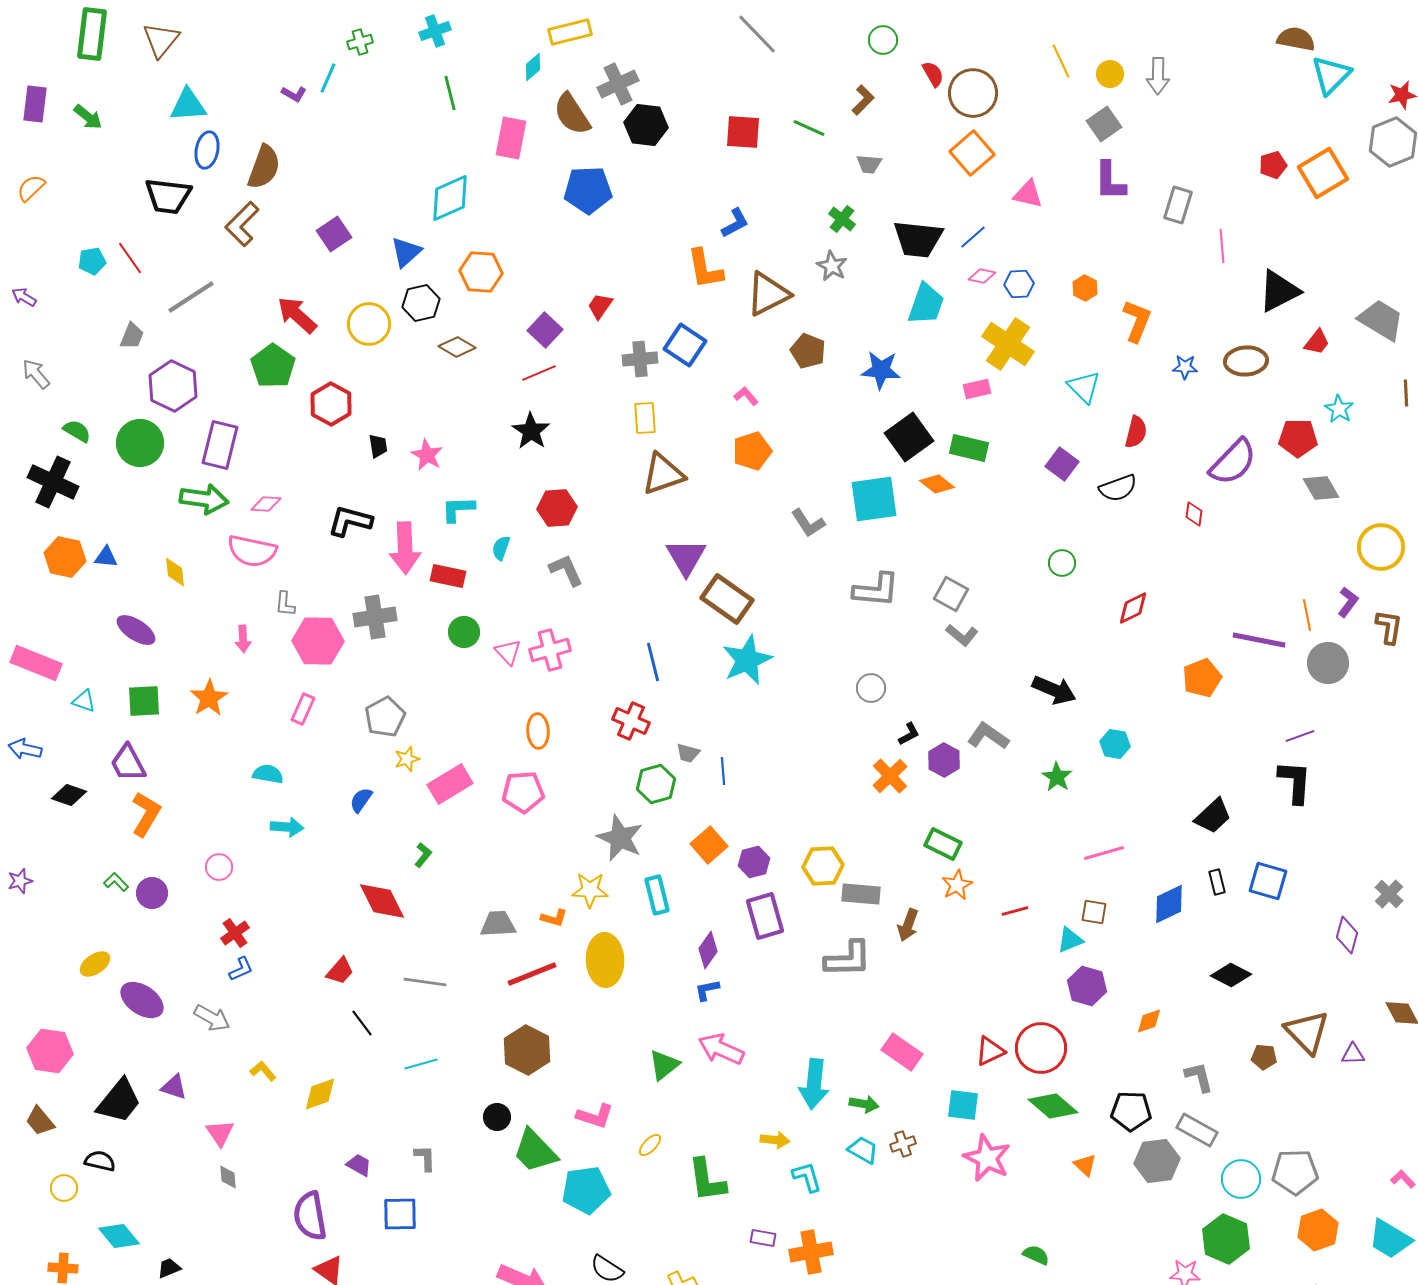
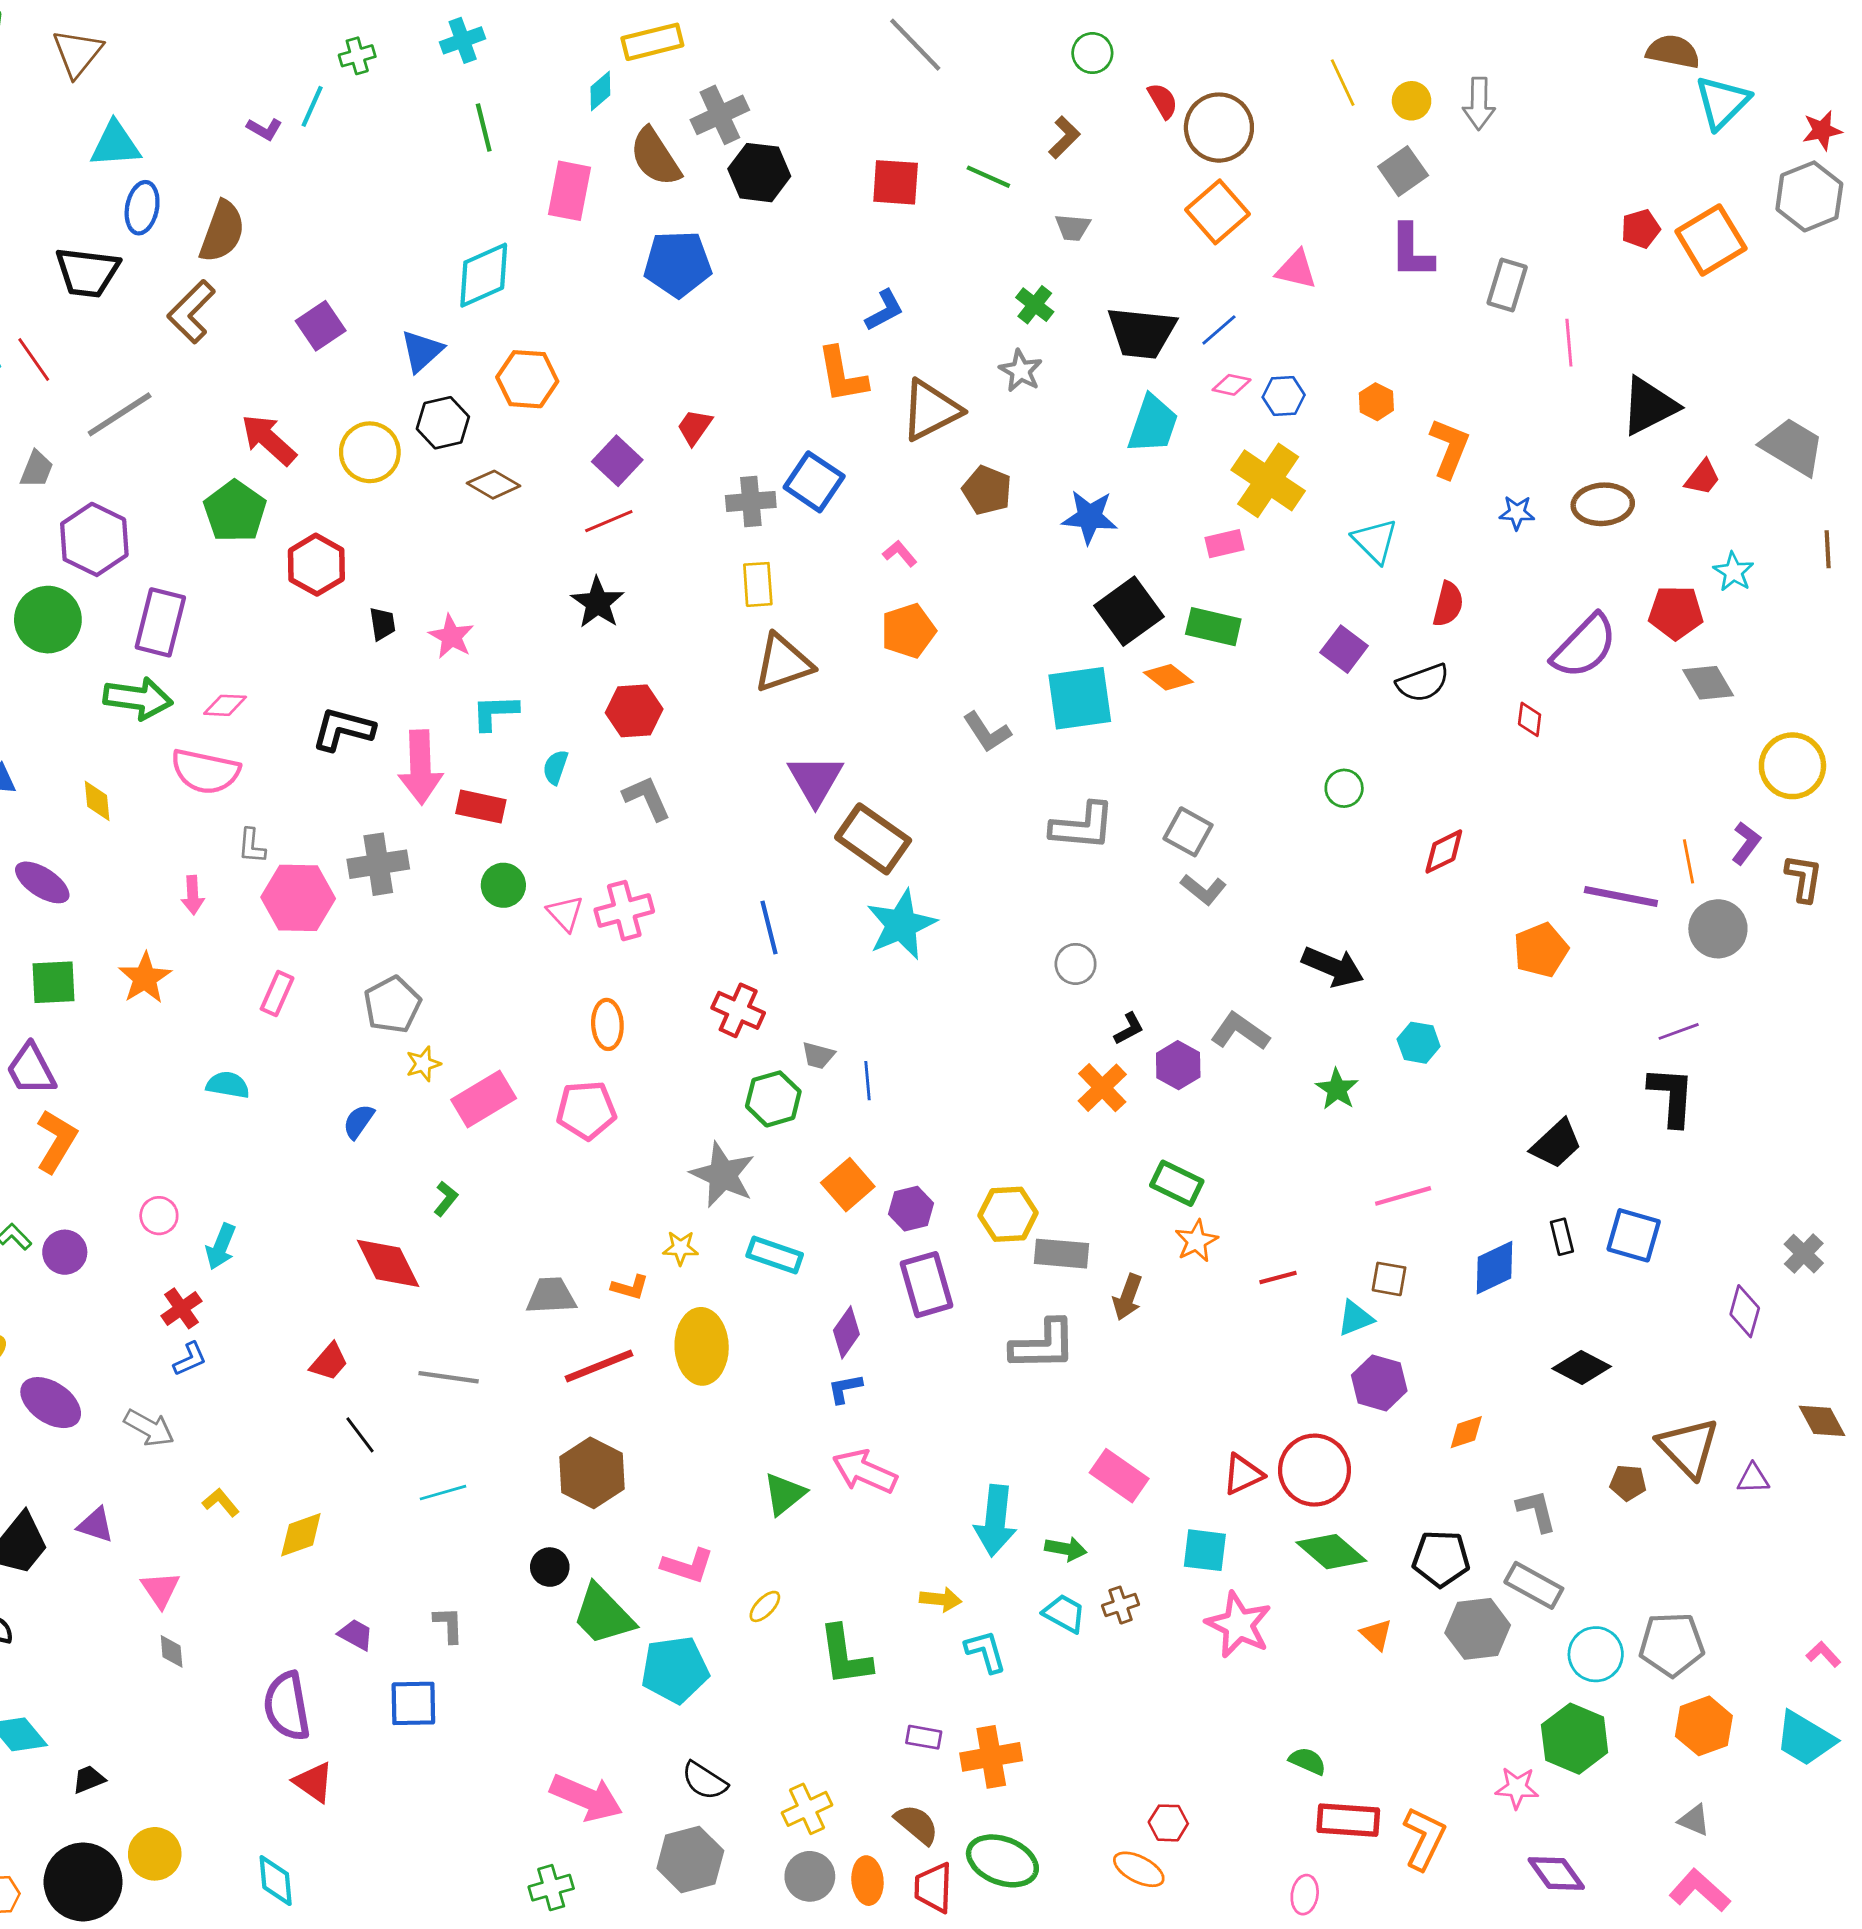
cyan arrow: (287, 827) -> (221, 1247), moved, turned 108
yellow star: (590, 890) -> (681, 1248), size x0.7
cyan rectangle: (657, 895) -> (775, 1255), turned -57

